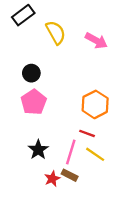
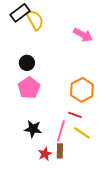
yellow semicircle: (56, 32) -> (35, 20), moved
black star: (38, 150) -> (33, 129), turned -30
brown rectangle: (70, 175) -> (60, 151), turned 64

